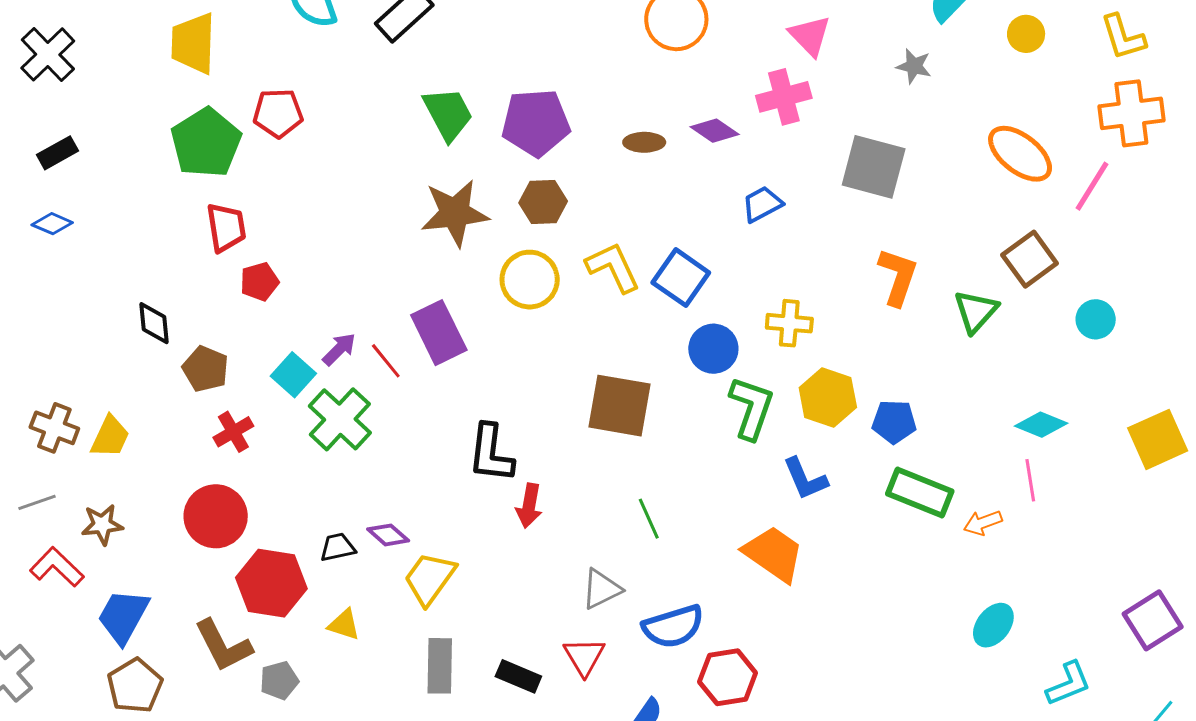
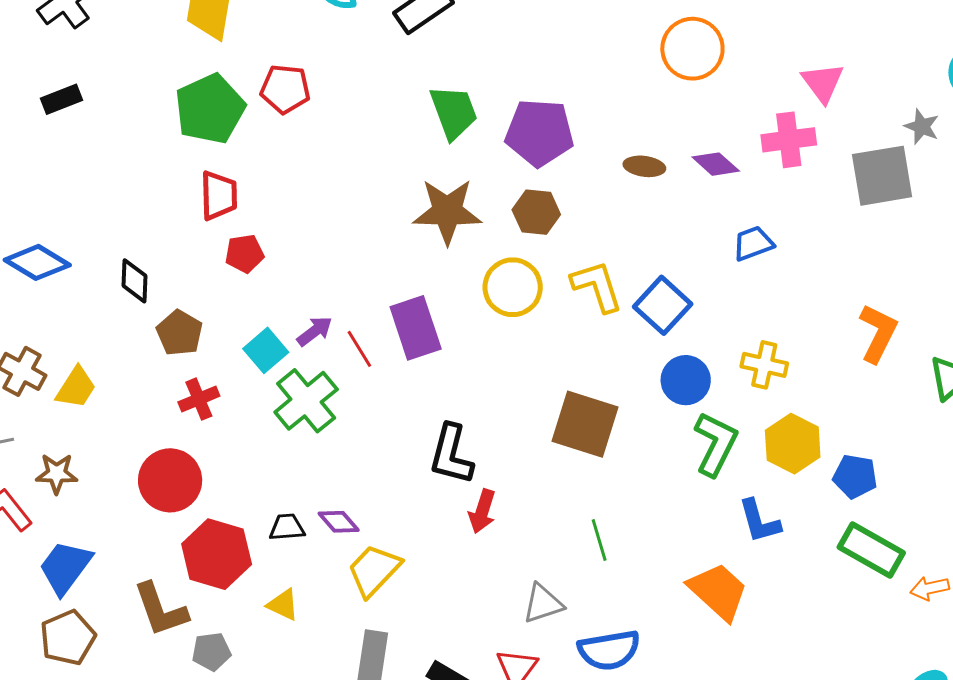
gray square: (874, 167) -> (882, 176), moved, turned -32
blue diamond: (52, 224) -> (37, 262), moved, size x1.6

